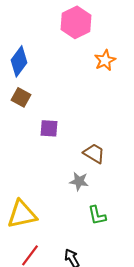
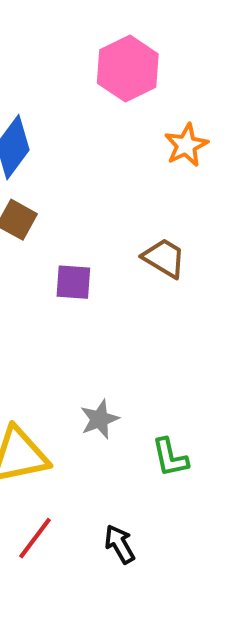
brown trapezoid: (94, 153) -> (164, 258), moved
gray star: (79, 181) -> (100, 419), moved, turned -30

